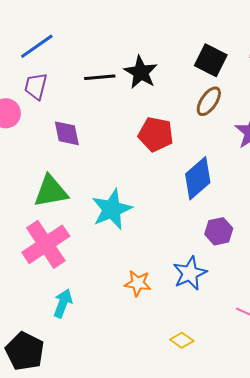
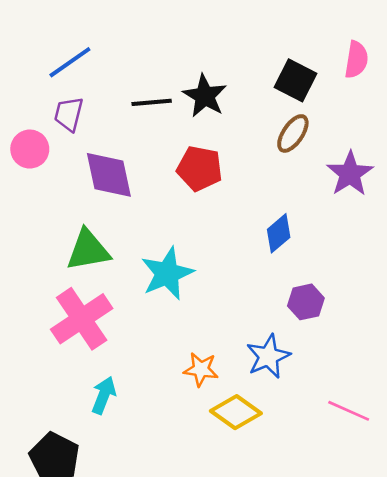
purple diamond: (67, 133) -> (109, 175), size x1.4
red pentagon: (156, 134) -> (200, 168), moved
blue diamond: (198, 178) -> (279, 233), size x0.7
yellow diamond: (182, 340) -> (236, 412), moved, size x1.6

